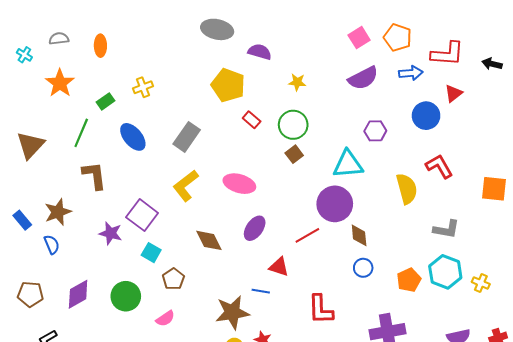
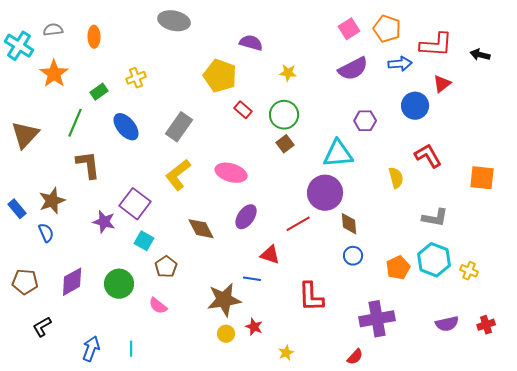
gray ellipse: (217, 29) -> (174, 21), moved
cyan cross: (24, 55) -> (19, 46), size x1.8
yellow semicircle: (407, 189) -> (396, 178), size x0.7
pink semicircle: (165, 319) -> (158, 306), turned 72

